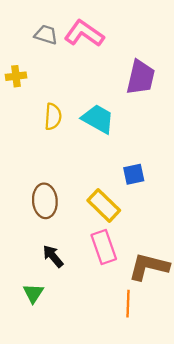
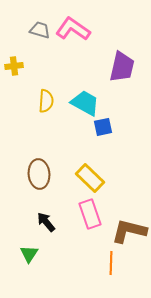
blue square: (134, 174) -> (103, 127), moved

